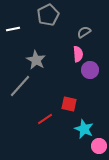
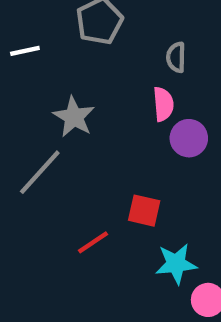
gray semicircle: (84, 32) -> (176, 57), turned -56
cyan star: (84, 129) -> (176, 264), turned -30

